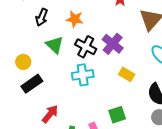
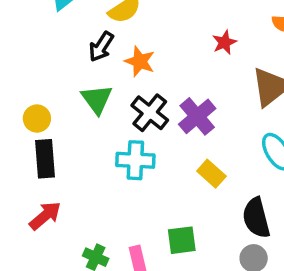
black arrow: (42, 17) -> (101, 47), moved
black rectangle: (32, 84) -> (45, 159), turned -70
red arrow: (50, 114) -> (45, 216), moved

